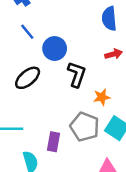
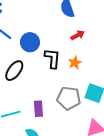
orange star: (102, 97) -> (75, 63), moved
purple rectangle: (54, 142) -> (38, 109), moved

